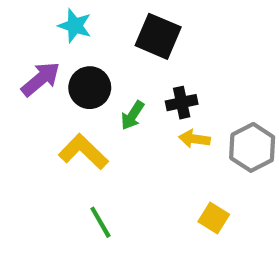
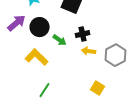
green arrow: (132, 115) -> (60, 40), turned -88
green line: (100, 222) -> (45, 90), turned 63

